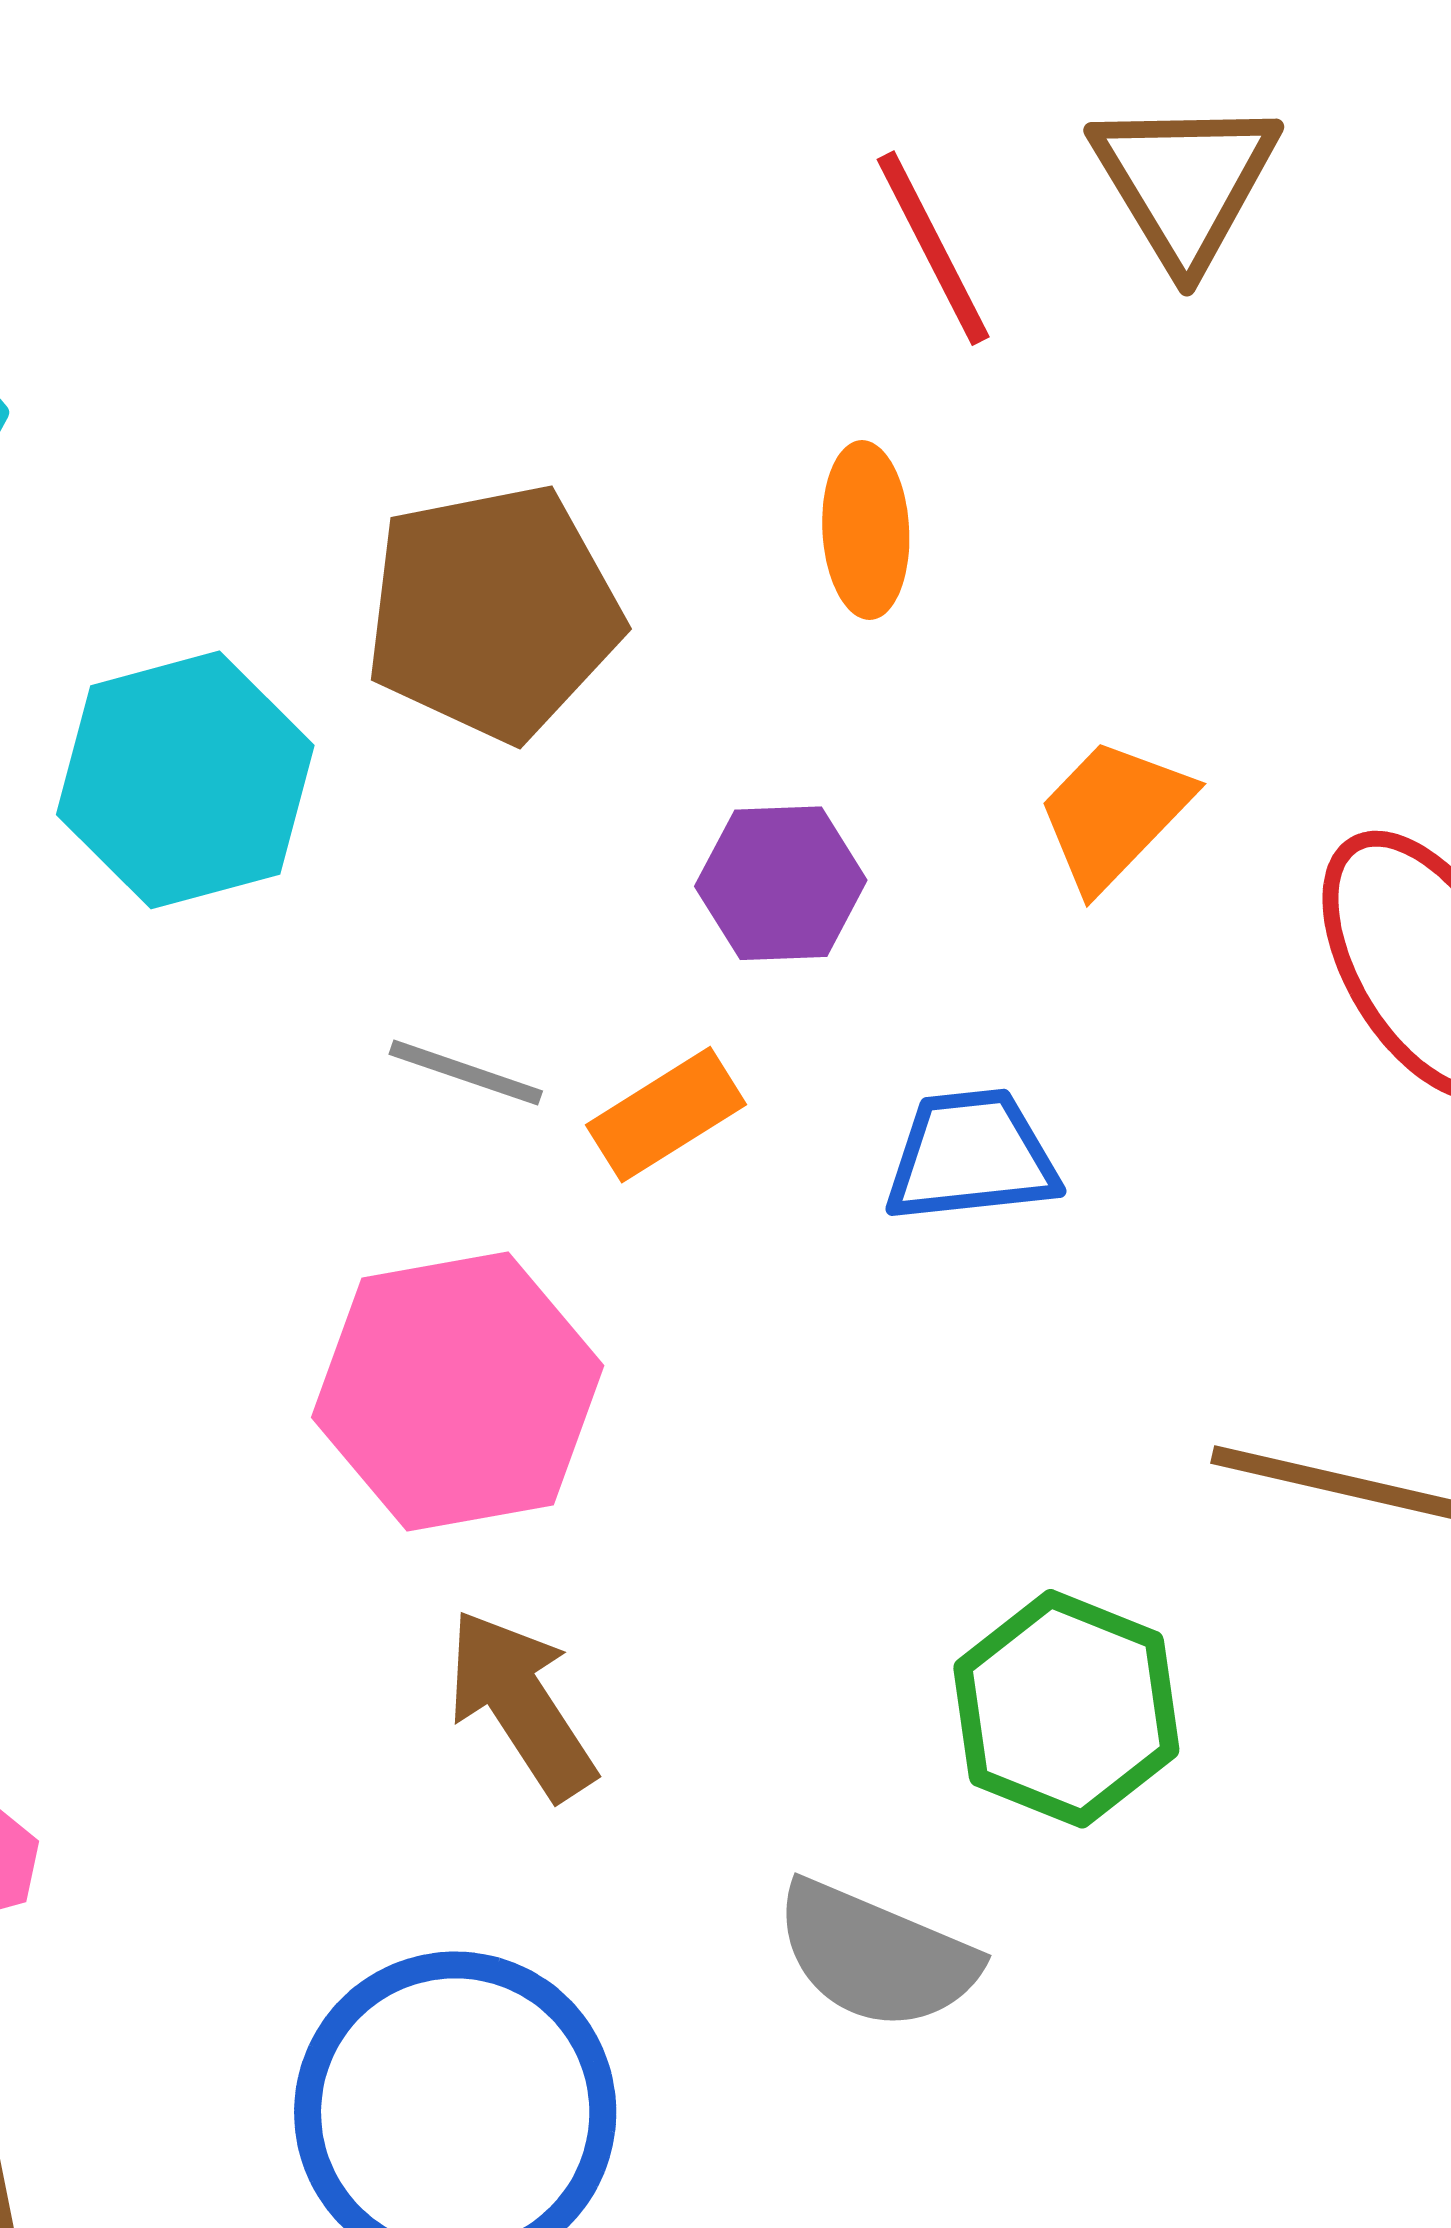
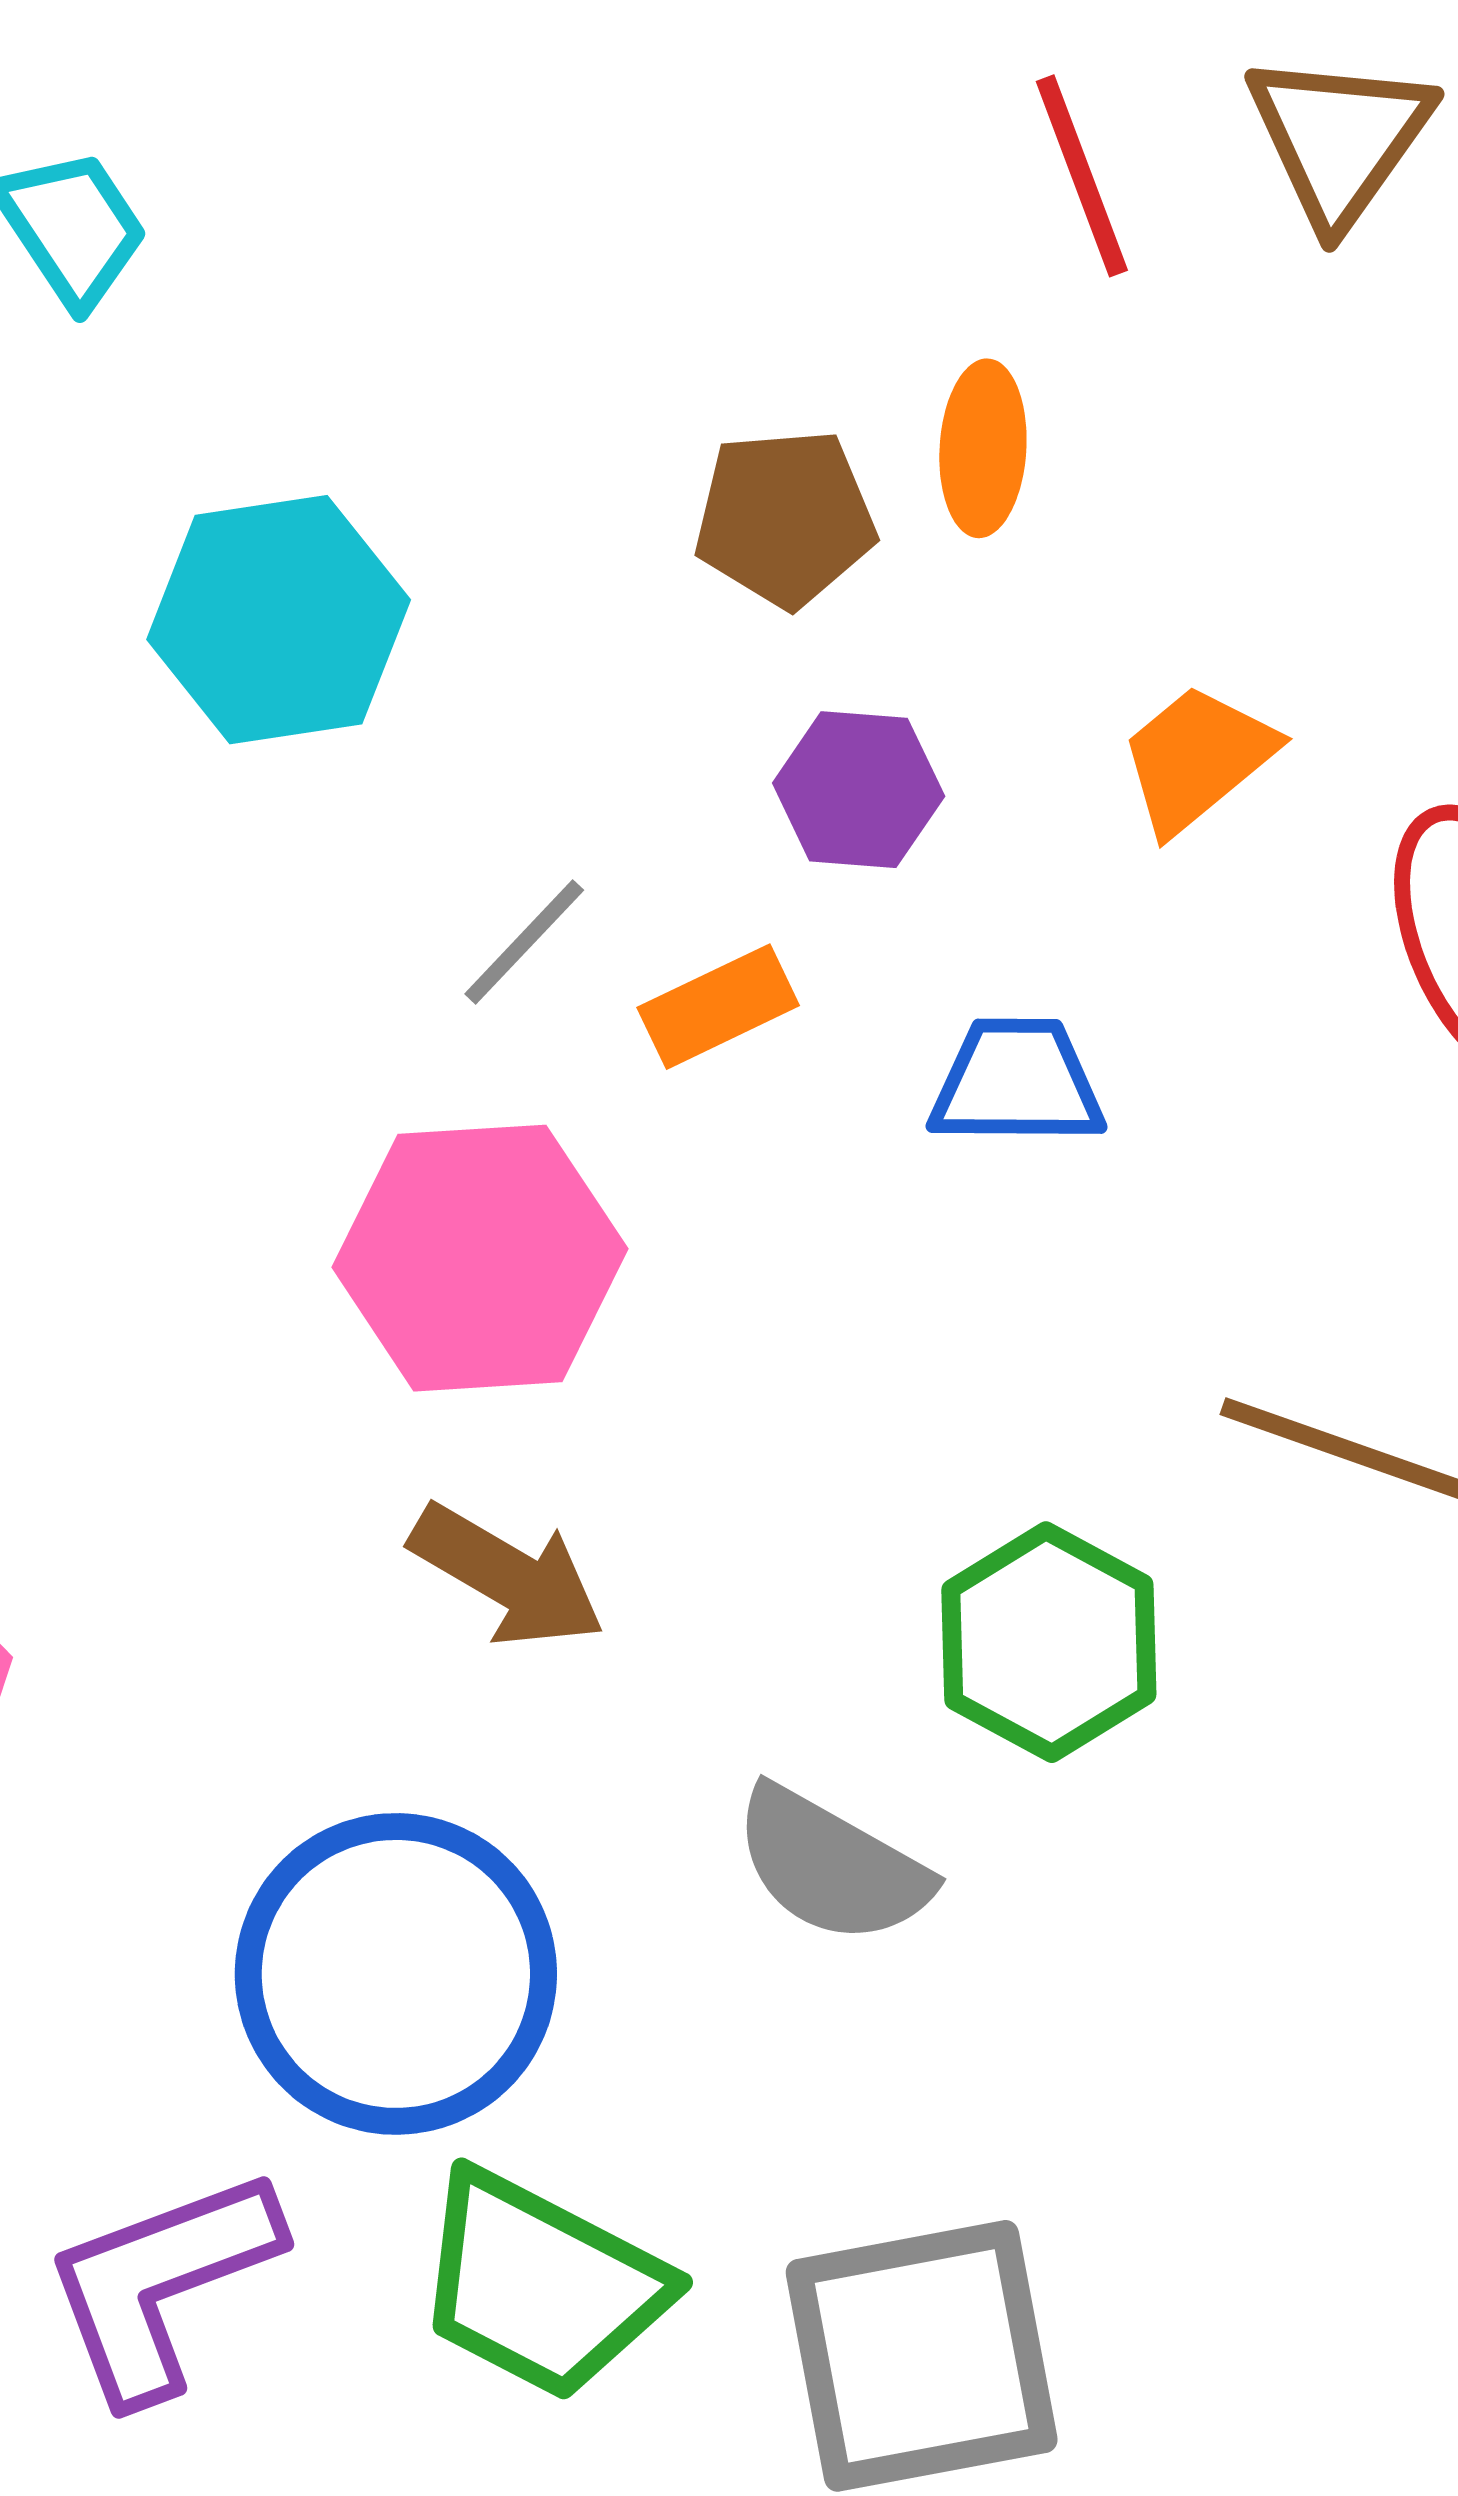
brown pentagon: (493, 612) -> (785, 518), moved, size x0.7
gray line: (466, 1073) -> (524, 942), turned -72
brown arrow: (521, 1704) -> (507, 1576), turned 147

